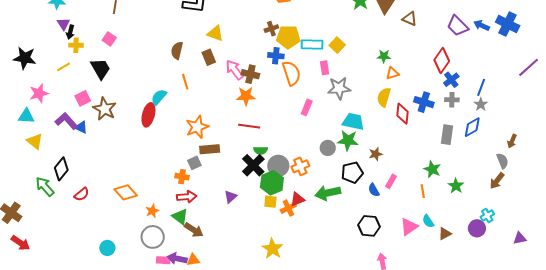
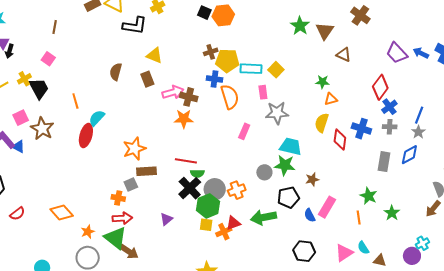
brown triangle: (410, 19) -> (344, 55), moved
yellow cross: (76, 45) -> (24, 79), moved, turned -32
pink arrow: (234, 70) -> (173, 92), turned 110
orange line: (185, 82) -> (75, 101), moved
red line: (249, 126) -> (186, 161), moved
pink rectangle: (391, 181) -> (327, 207), size x1.5
green triangle: (180, 217) -> (115, 238), size x1.4
brown triangle: (445, 234) -> (380, 260), turned 40

